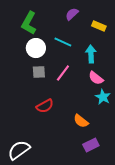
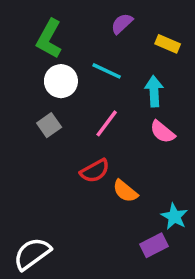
gray square: (39, 72) -> (49, 125), moved, turned -32
cyan star: (103, 97) -> (174, 216), moved
red semicircle: (45, 106) -> (95, 171), moved
orange semicircle: (81, 121) -> (125, 191), moved

